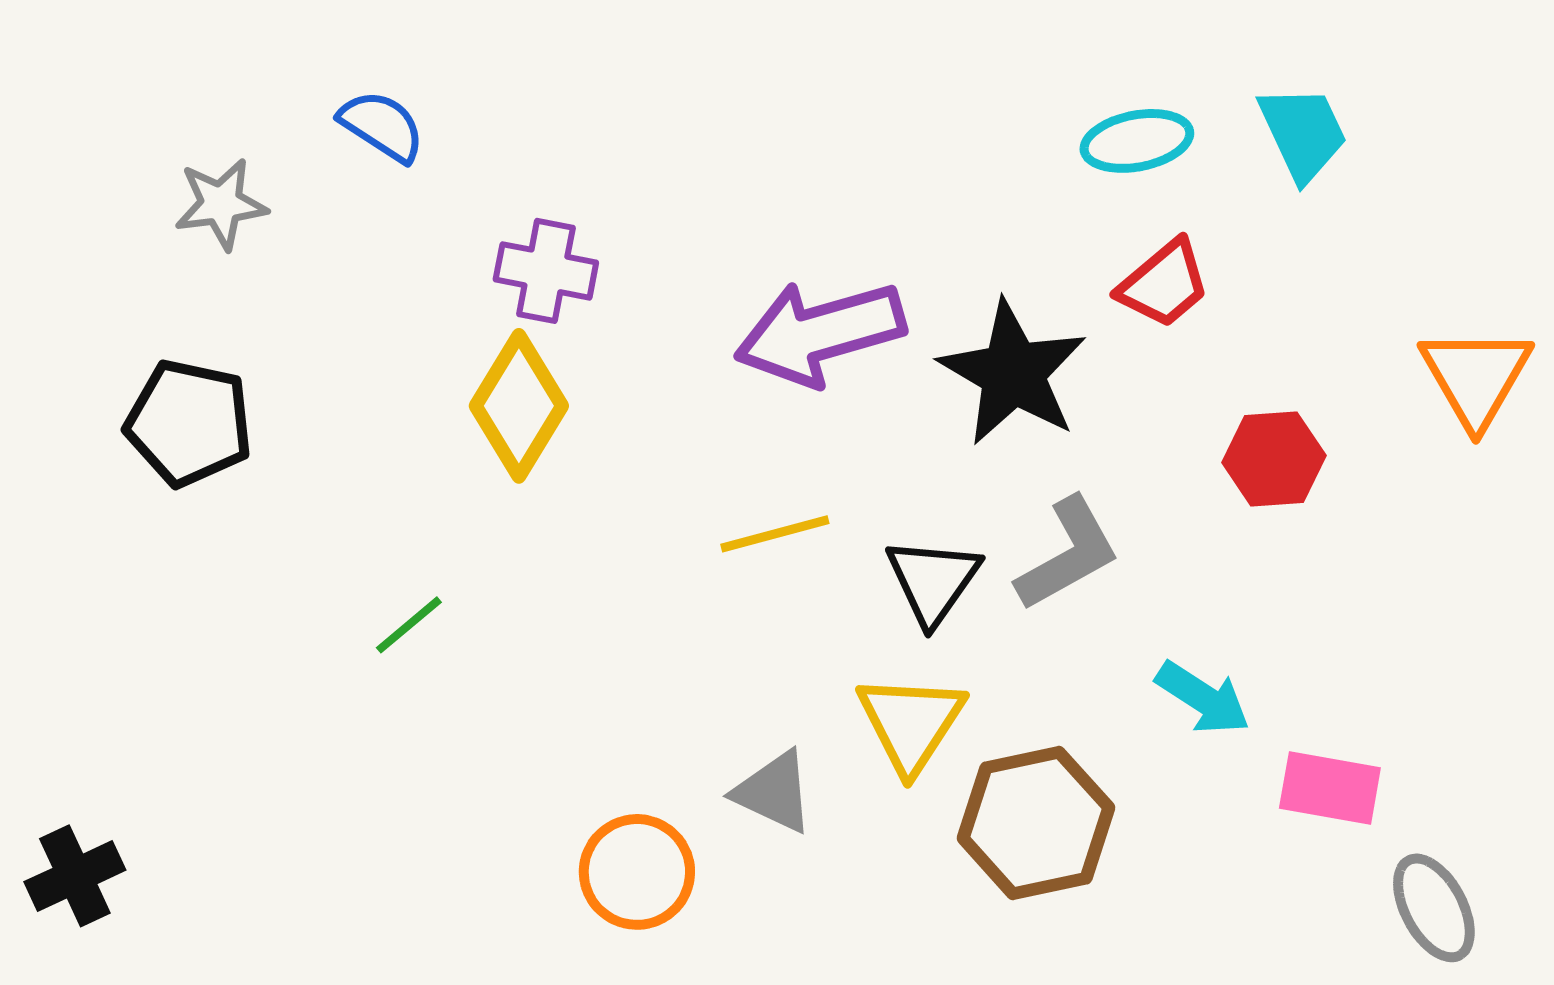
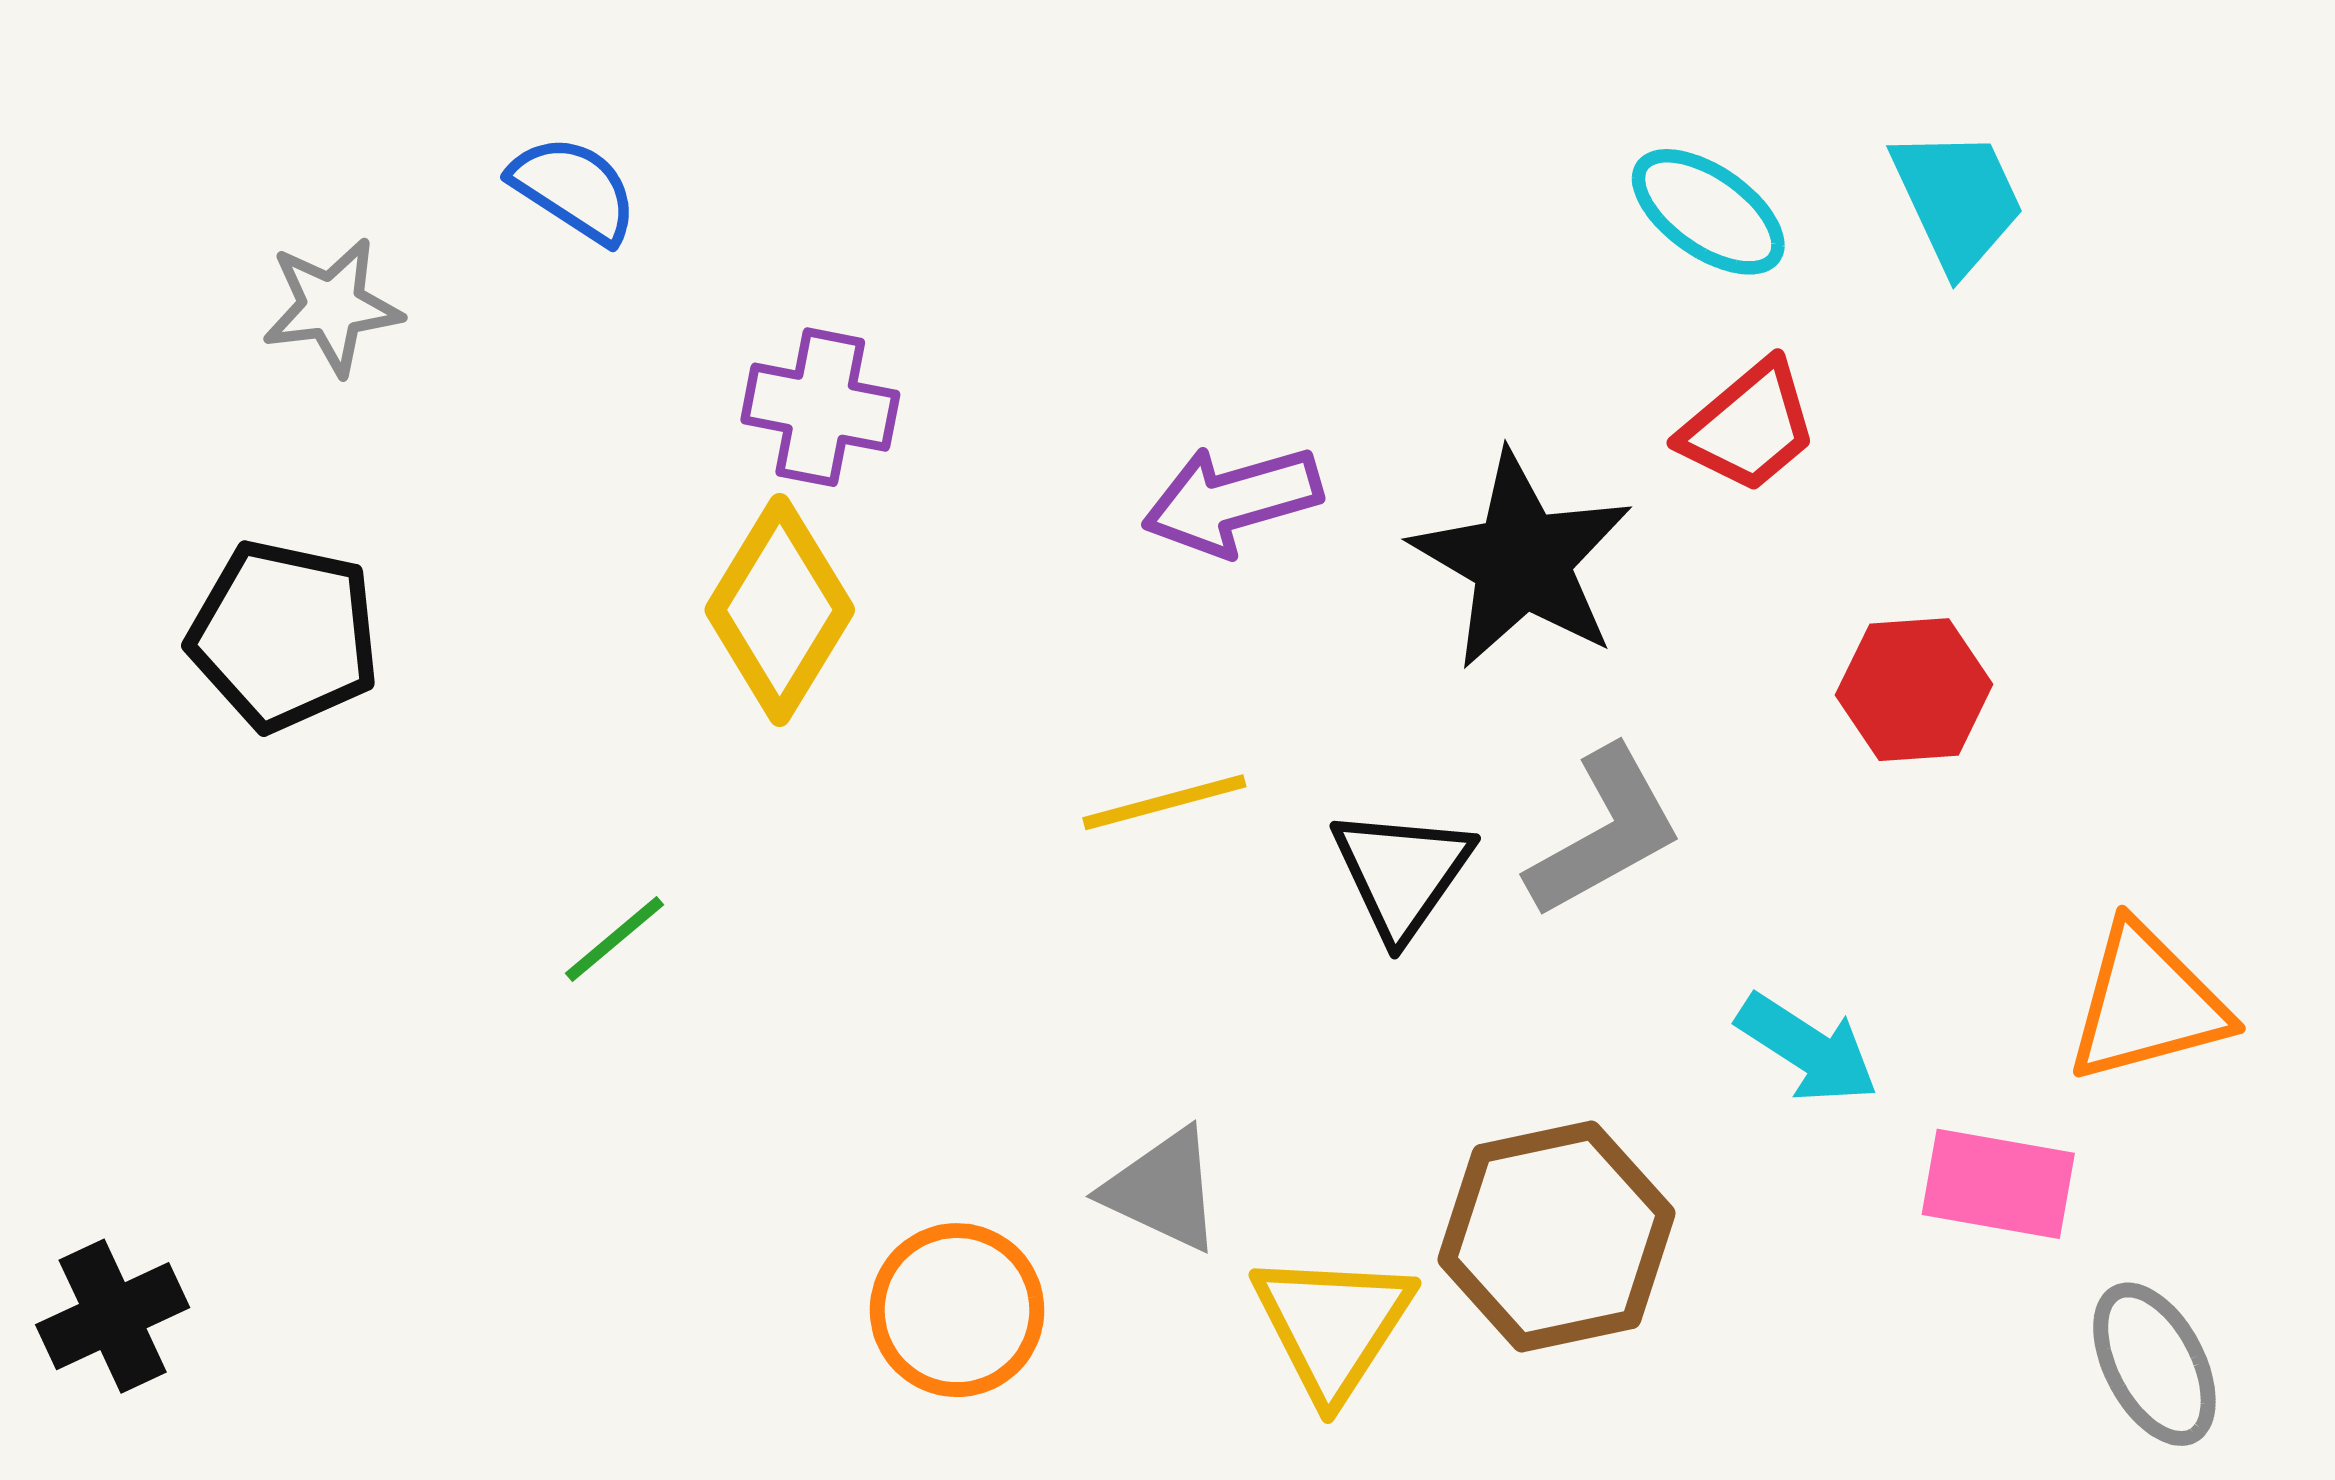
cyan ellipse: (1137, 141) -> (1708, 212), turned 46
purple arrow: (820, 333) -> (1232, 500), size x0.7
orange triangle: (1476, 377) -> (2147, 1004), moved, turned 45
yellow triangle: (911, 723) -> (1333, 1325), moved

